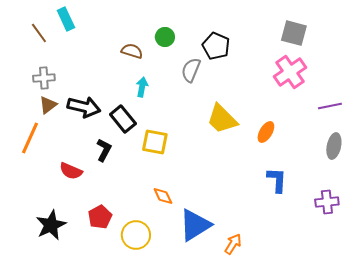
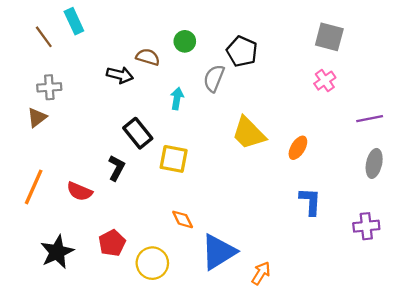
pink cross: (290, 72) -> (325, 81), size x0.6
cyan arrow: (142, 87) -> (177, 98), moved
brown triangle: (48, 105) -> (37, 117), moved
black arrow: (84, 107) -> (120, 75), moved, size x0.7
orange line: (30, 138) -> (34, 187), moved

